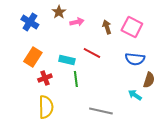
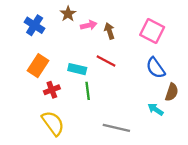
brown arrow: (107, 27) -> (109, 31), moved
blue semicircle: (135, 59) -> (156, 68), turned 48
yellow semicircle: (46, 107) -> (53, 123), turned -35

